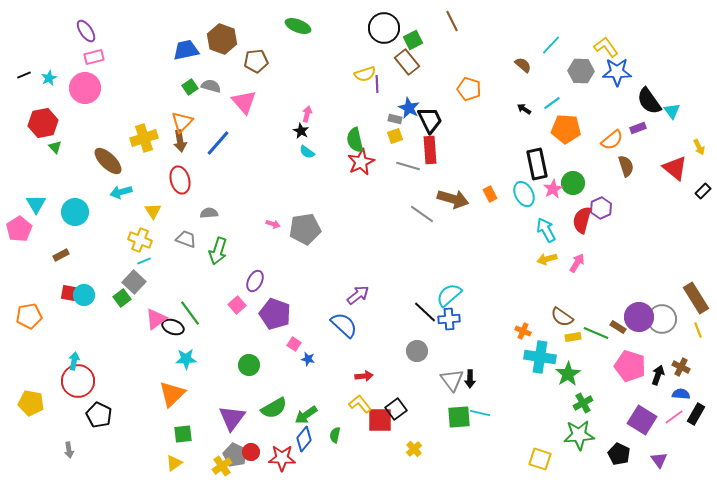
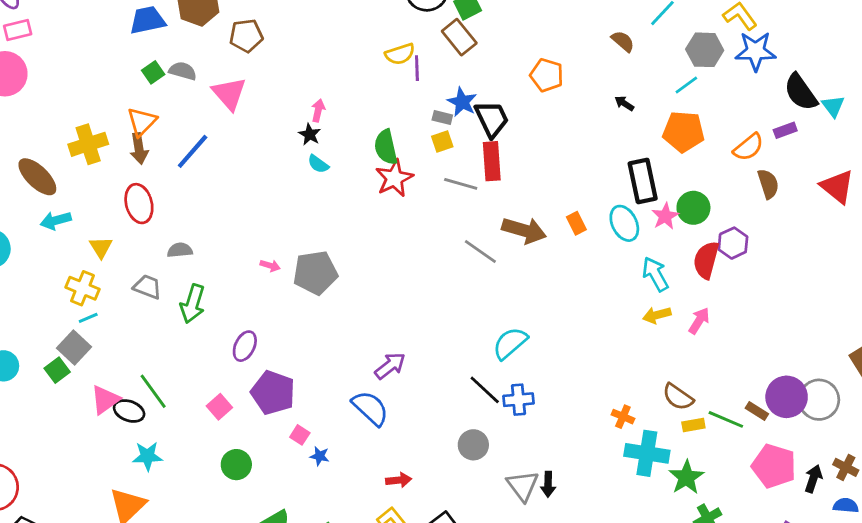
cyan line: (552, 103) -> (686, 85), moved
cyan semicircle: (449, 295) -> (510, 343), moved
pink square: (237, 305) -> (219, 407), moved

